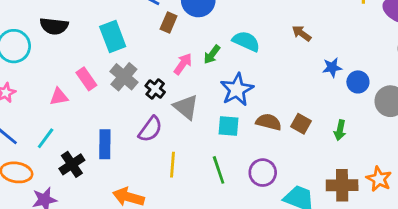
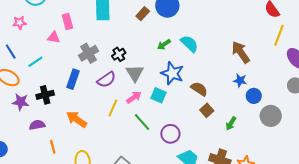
brown arrow: (302, 33) -> (241, 52), moved, size x1.6
pink arrow: (183, 64) -> (134, 97), moved
gray cross: (124, 77) -> (88, 53), moved
pink rectangle: (86, 79) -> (67, 21), moved
blue star: (237, 90) -> (172, 73), turned 30
brown semicircle: (269, 122) -> (199, 89), moved
black cross: (72, 164) -> (45, 95), moved
green line: (219, 170) -> (142, 122), turned -42

